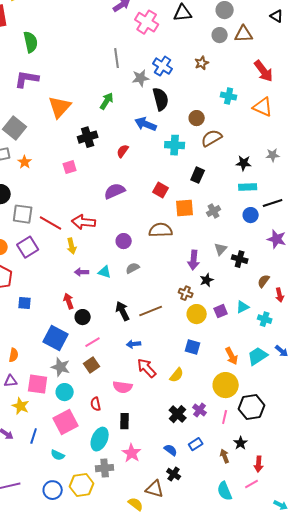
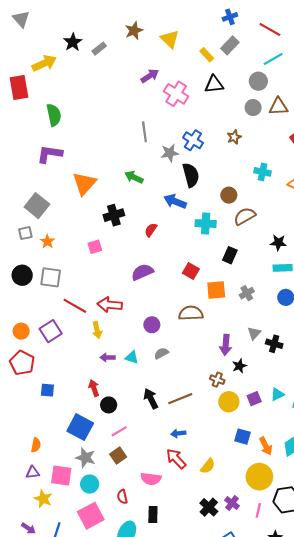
green arrow: (107, 101) -> (134, 177), turned -96
gray square: (23, 214) -> (51, 277), moved
blue arrow: (134, 344) -> (178, 433), moved
blue square: (193, 347) -> (243, 437), moved

